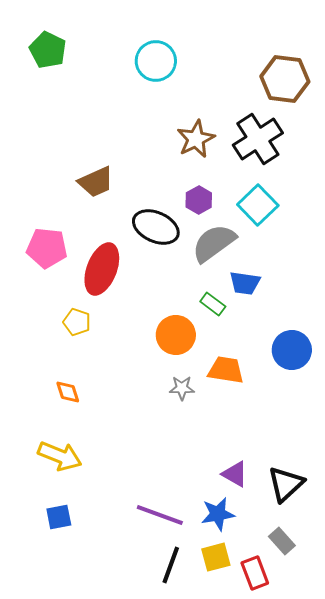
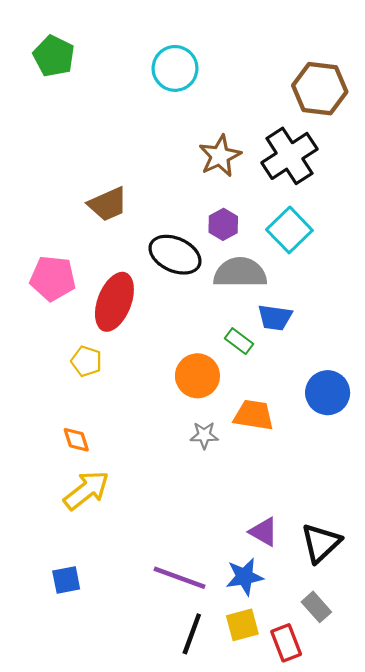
gray semicircle: (214, 243) -> (240, 273), turned 36
yellow arrow: (60, 456) -> (86, 490), moved, turned -60

